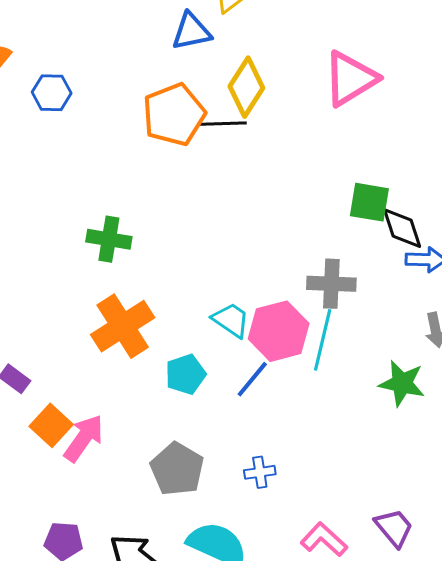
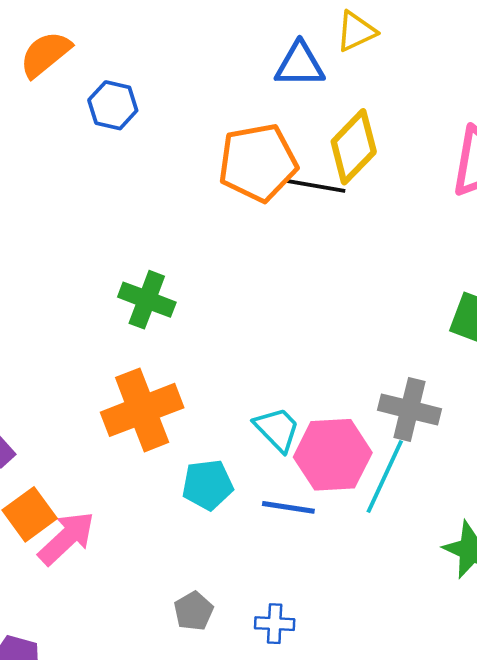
blue line: (252, 379) -> (288, 507), turned 48
gray pentagon: (177, 469) -> (194, 611), moved, size x0.6

